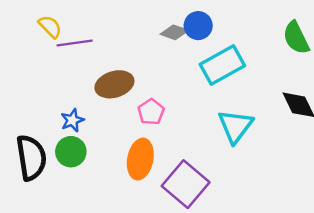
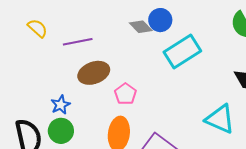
gray diamond: (174, 32) -> (141, 27), turned 30
purple line: (75, 43) -> (78, 42), moved
cyan triangle: (235, 126) -> (220, 119), moved, turned -40

